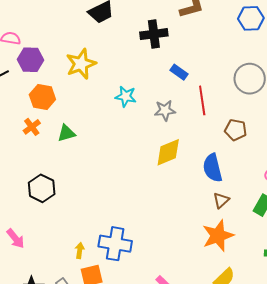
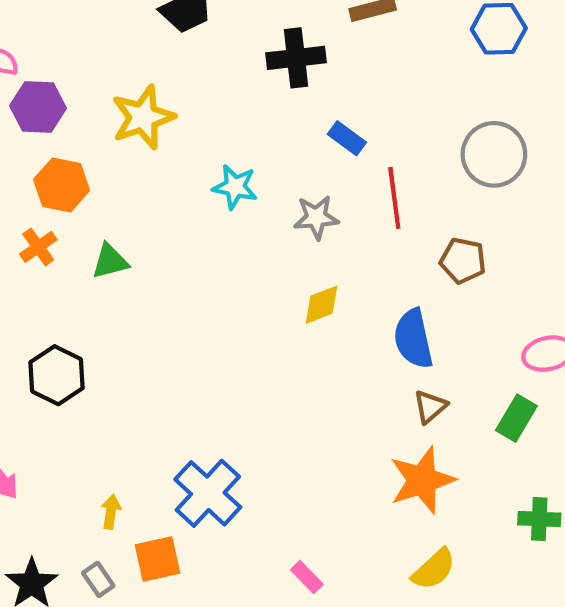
yellow diamond: (168, 152) -> (322, 305), size x0.7
blue cross: (115, 244) -> (208, 493), turned 32
yellow arrow: (80, 251) -> (111, 512), moved

